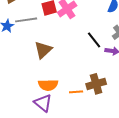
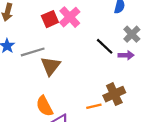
gray line: (26, 20) -> (33, 52), moved
orange semicircle: (48, 85) -> (45, 106), moved, turned 72

